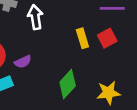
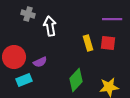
red square: (107, 38) -> (108, 43), turned 35

